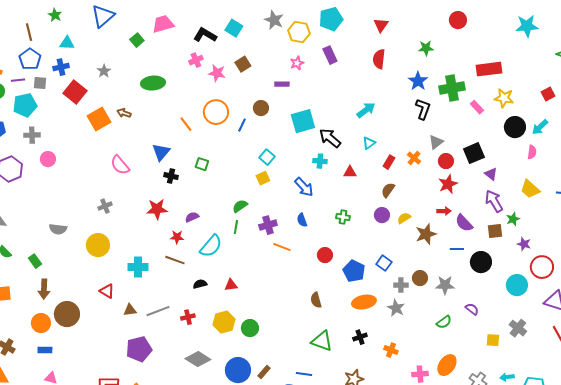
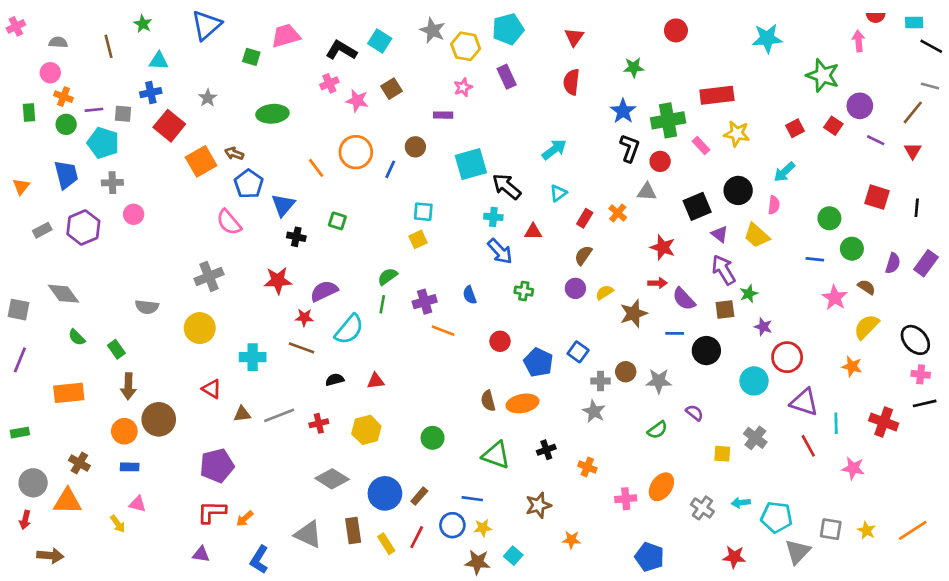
green square: (137, 40) -> (251, 57), turned -32
blue pentagon: (30, 59) -> (249, 184), moved
cyan pentagon: (25, 105) -> (103, 143), turned 30
black circle: (515, 127) -> (738, 190), moved
gray triangle: (436, 142) -> (647, 192), turned 42
cyan square: (267, 157) -> (423, 212), turned -35
red circle: (446, 161) -> (660, 161), moved
red star: (448, 184) -> (663, 247), turned -30
blue arrow: (304, 187) -> (500, 251), moved
yellow trapezoid: (530, 189) -> (757, 235), moved
gray cross: (105, 206) -> (209, 276), size x1.5
purple semicircle: (192, 217) -> (324, 291), size x1.5
orange ellipse: (364, 302) -> (523, 403), moved
green circle: (250, 328) -> (433, 438), moved
purple pentagon: (139, 349) -> (217, 466), moved

